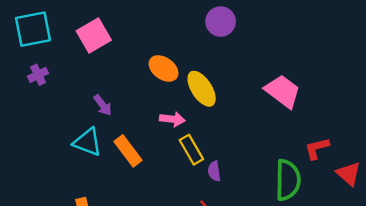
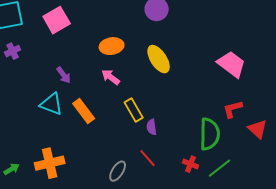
orange ellipse: (164, 68) -> (112, 46), turned -45
yellow ellipse: (202, 89) -> (159, 59), moved
pink trapezoid: (283, 91) -> (232, 64), moved
pink arrow: (172, 119) -> (111, 77), moved, turned -150

